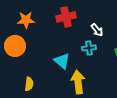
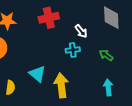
cyan triangle: (62, 61) -> (37, 74), moved

